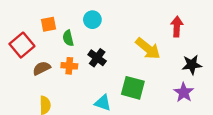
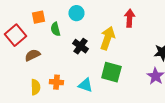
red arrow: (177, 27) -> (129, 18), moved
yellow arrow: (148, 49) -> (107, 38), moved, turned -110
orange cross: (69, 66) -> (56, 82), moved

